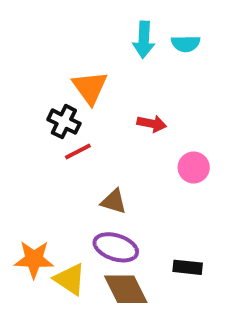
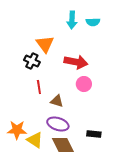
red arrow: (152, 124) -> (76, 62), size x1.6
red line: (78, 152) -> (39, 87), moved, turned -72
pink circle: (194, 167) -> (84, 84), moved

